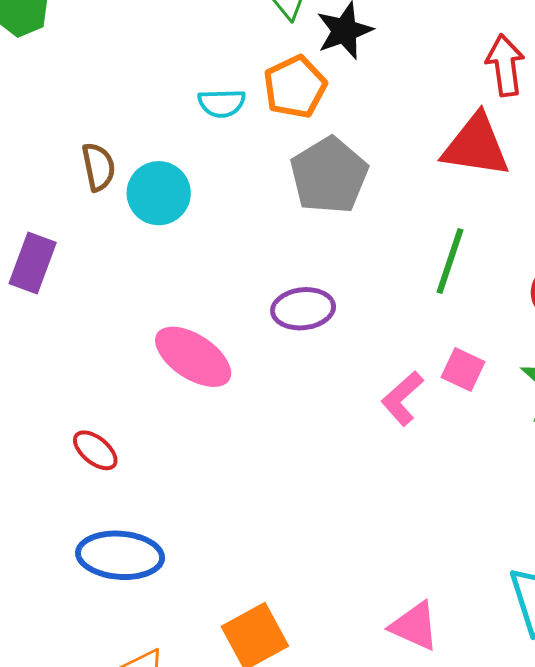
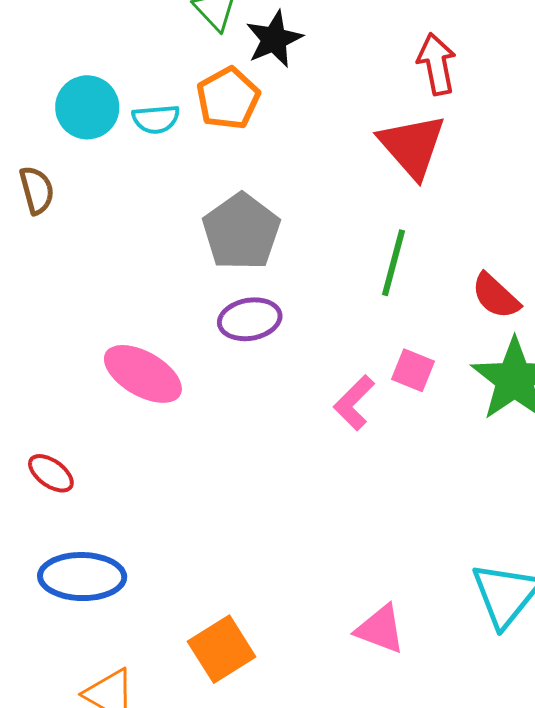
red triangle: (476, 146) -> (412, 146), turned 44
gray pentagon: (329, 175) -> (241, 232), moved
cyan circle: (159, 193) -> (87, 107), moved

